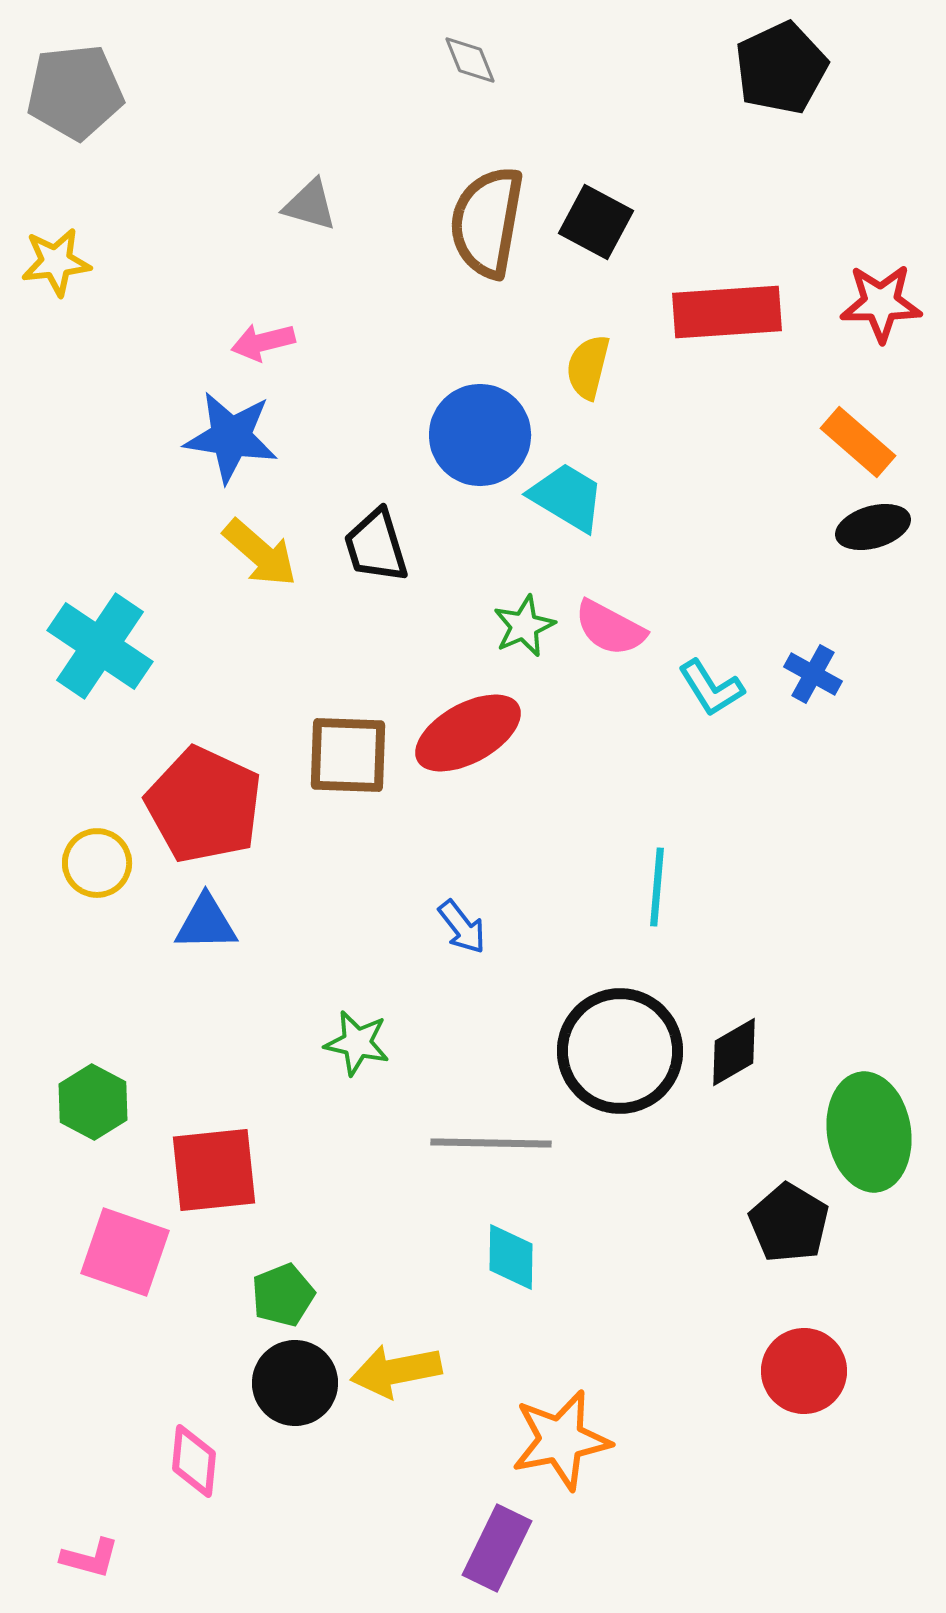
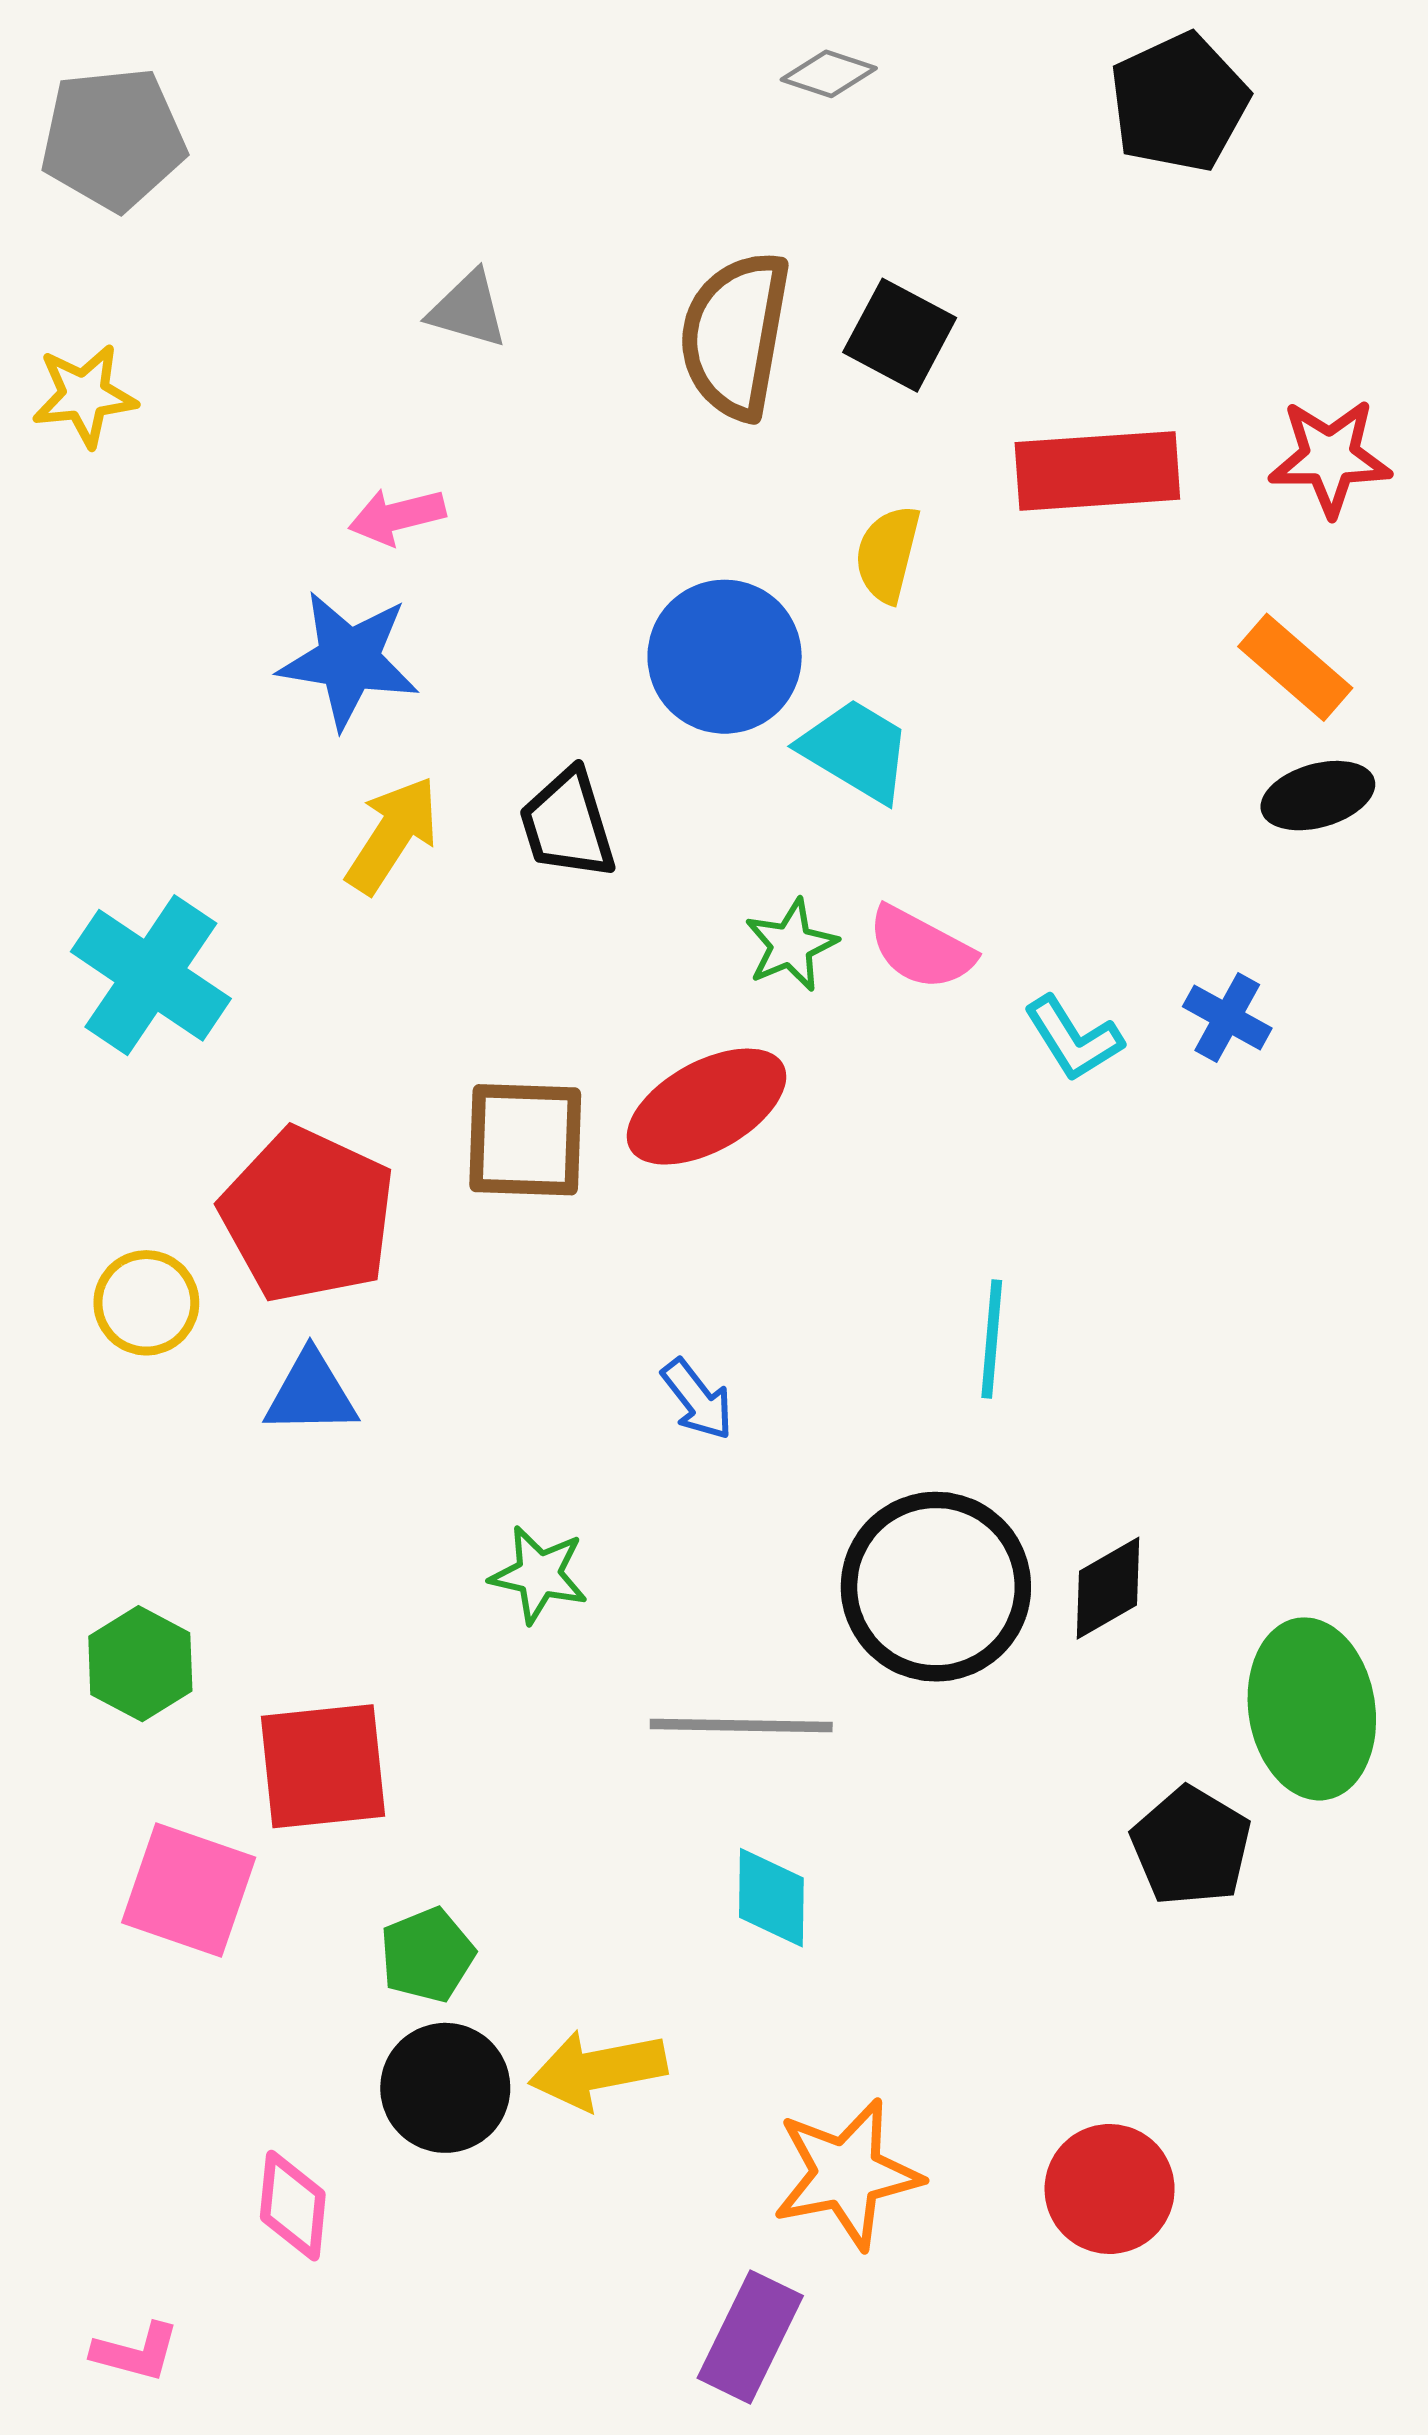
gray diamond: (470, 60) -> (829, 74), moved, turned -50
yellow arrow: (260, 553) -> (392, 835), turned -98
red circle: (804, 1371) -> (1110, 2189), moved

